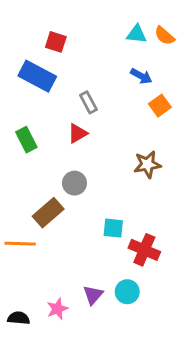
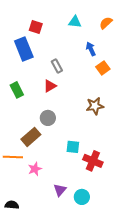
cyan triangle: (137, 34) -> (75, 22), moved
orange semicircle: (164, 36) -> (106, 23), turned 96
blue rectangle: (37, 76) -> (24, 49), turned 40
blue arrow: (141, 76) -> (91, 49), turned -144
cyan circle: (127, 292) -> (82, 197), moved
pink star: (57, 309) -> (35, 169), moved

